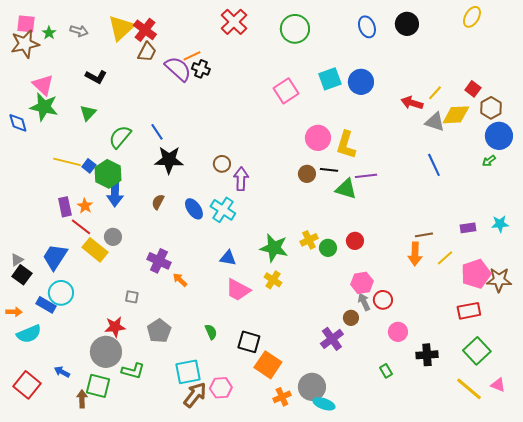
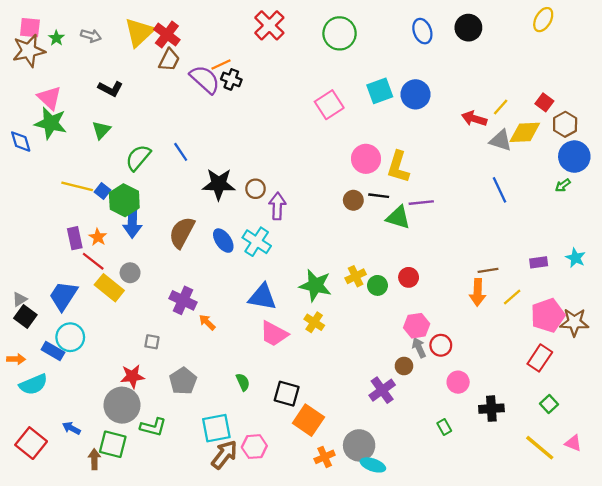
black star: (169, 160) -> (219, 184), moved
brown semicircle: (158, 202) -> (182, 232), size x1.8
cyan star: (500, 224) -> (575, 258), turned 30
blue triangle: (228, 258) -> (262, 297), size x1.5
red rectangle: (469, 311) -> (540, 358), turned -45
green square: (477, 351) -> (549, 404), size x0.6

